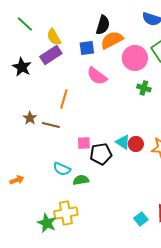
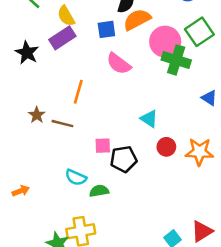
green cross: (144, 88) -> (176, 60), moved, size x1.6
cyan triangle: (123, 142) -> (149, 119), moved

